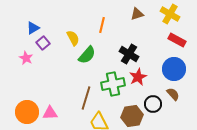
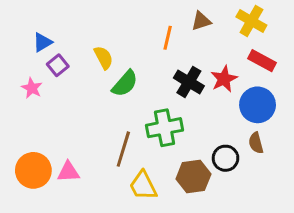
orange line: (102, 25) -> (168, 38), moved
red star: (138, 77) -> (224, 79), moved
brown semicircle: (173, 94) -> (256, 143), turned -152

